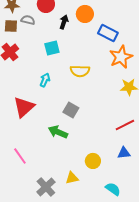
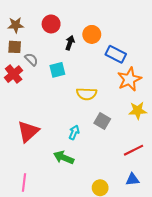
gray semicircle: (28, 20) -> (31, 59), moved, turned 32
cyan arrow: (45, 80) -> (74, 132), moved
gray square: (71, 110) -> (102, 121), moved
pink line: (20, 156) -> (24, 183), turned 42

